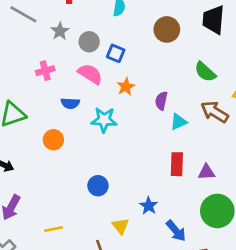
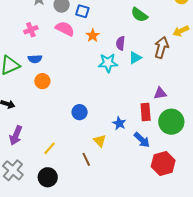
green semicircle: (205, 72) -> (139, 15), moved
blue semicircle: (70, 103) -> (35, 59), moved
brown arrow: (215, 112) -> (161, 47), turned 80
cyan star: (104, 120) -> (108, 63), moved
red rectangle: (177, 164) -> (146, 112), moved
yellow line: (53, 229) -> (50, 148), turned -32

